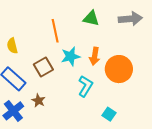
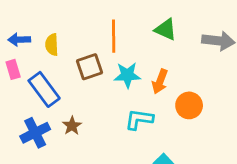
brown square: (43, 67) -> (90, 67), moved
orange circle: (119, 69) -> (189, 105), size x0.7
cyan L-shape: (85, 86) -> (139, 119), turned -125

